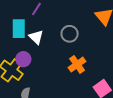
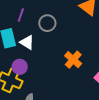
gray circle: (70, 34) -> (47, 23), moved

